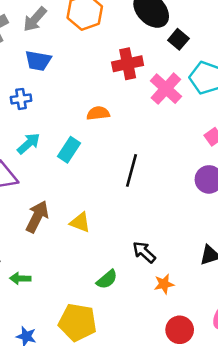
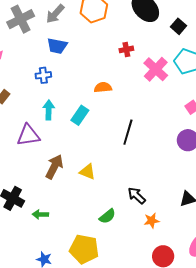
black square: (178, 39) -> (178, 26), moved
red cross: (128, 64) -> (126, 49), size x0.6
cyan arrow: (29, 143) -> (49, 110), turned -48

